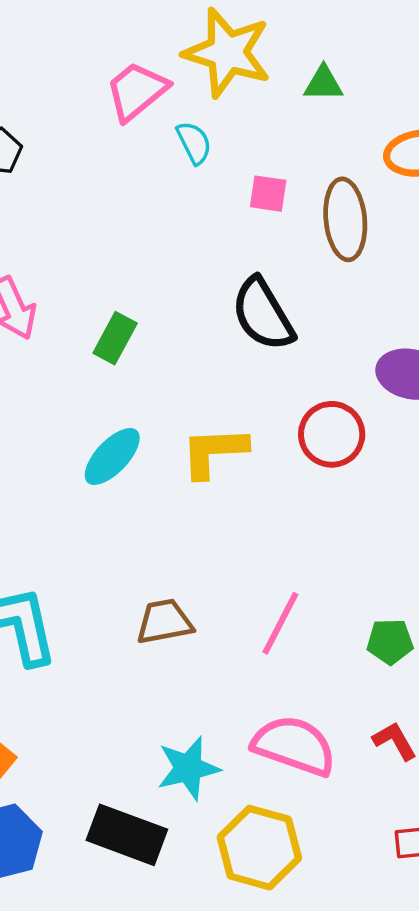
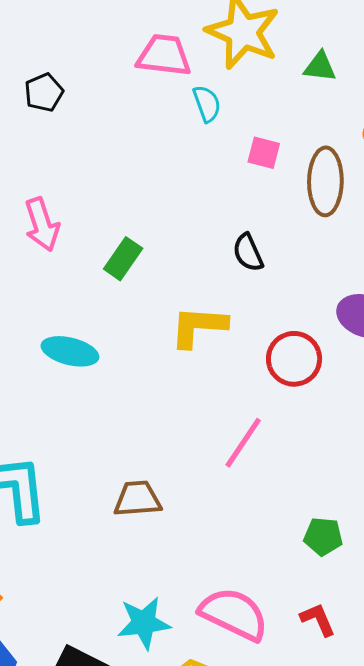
pink trapezoid: (137, 91) -> (164, 55), turned 40
black semicircle: (263, 314) -> (248, 253), size x0.6
yellow L-shape: (214, 452) -> (199, 327), moved
cyan ellipse: (112, 456) -> (70, 351), moved, turned 54
pink line: (280, 623) -> (243, 443), moved

